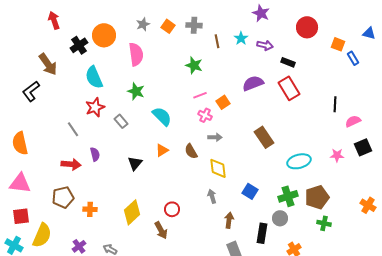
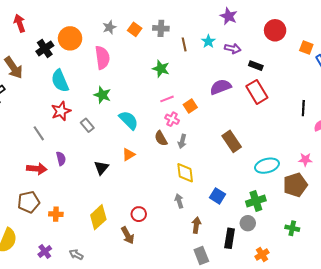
gray arrow: (215, 137) -> (182, 141), turned 104
brown semicircle: (191, 151) -> (161, 138), moved
brown pentagon: (317, 197) -> (295, 185), moved

